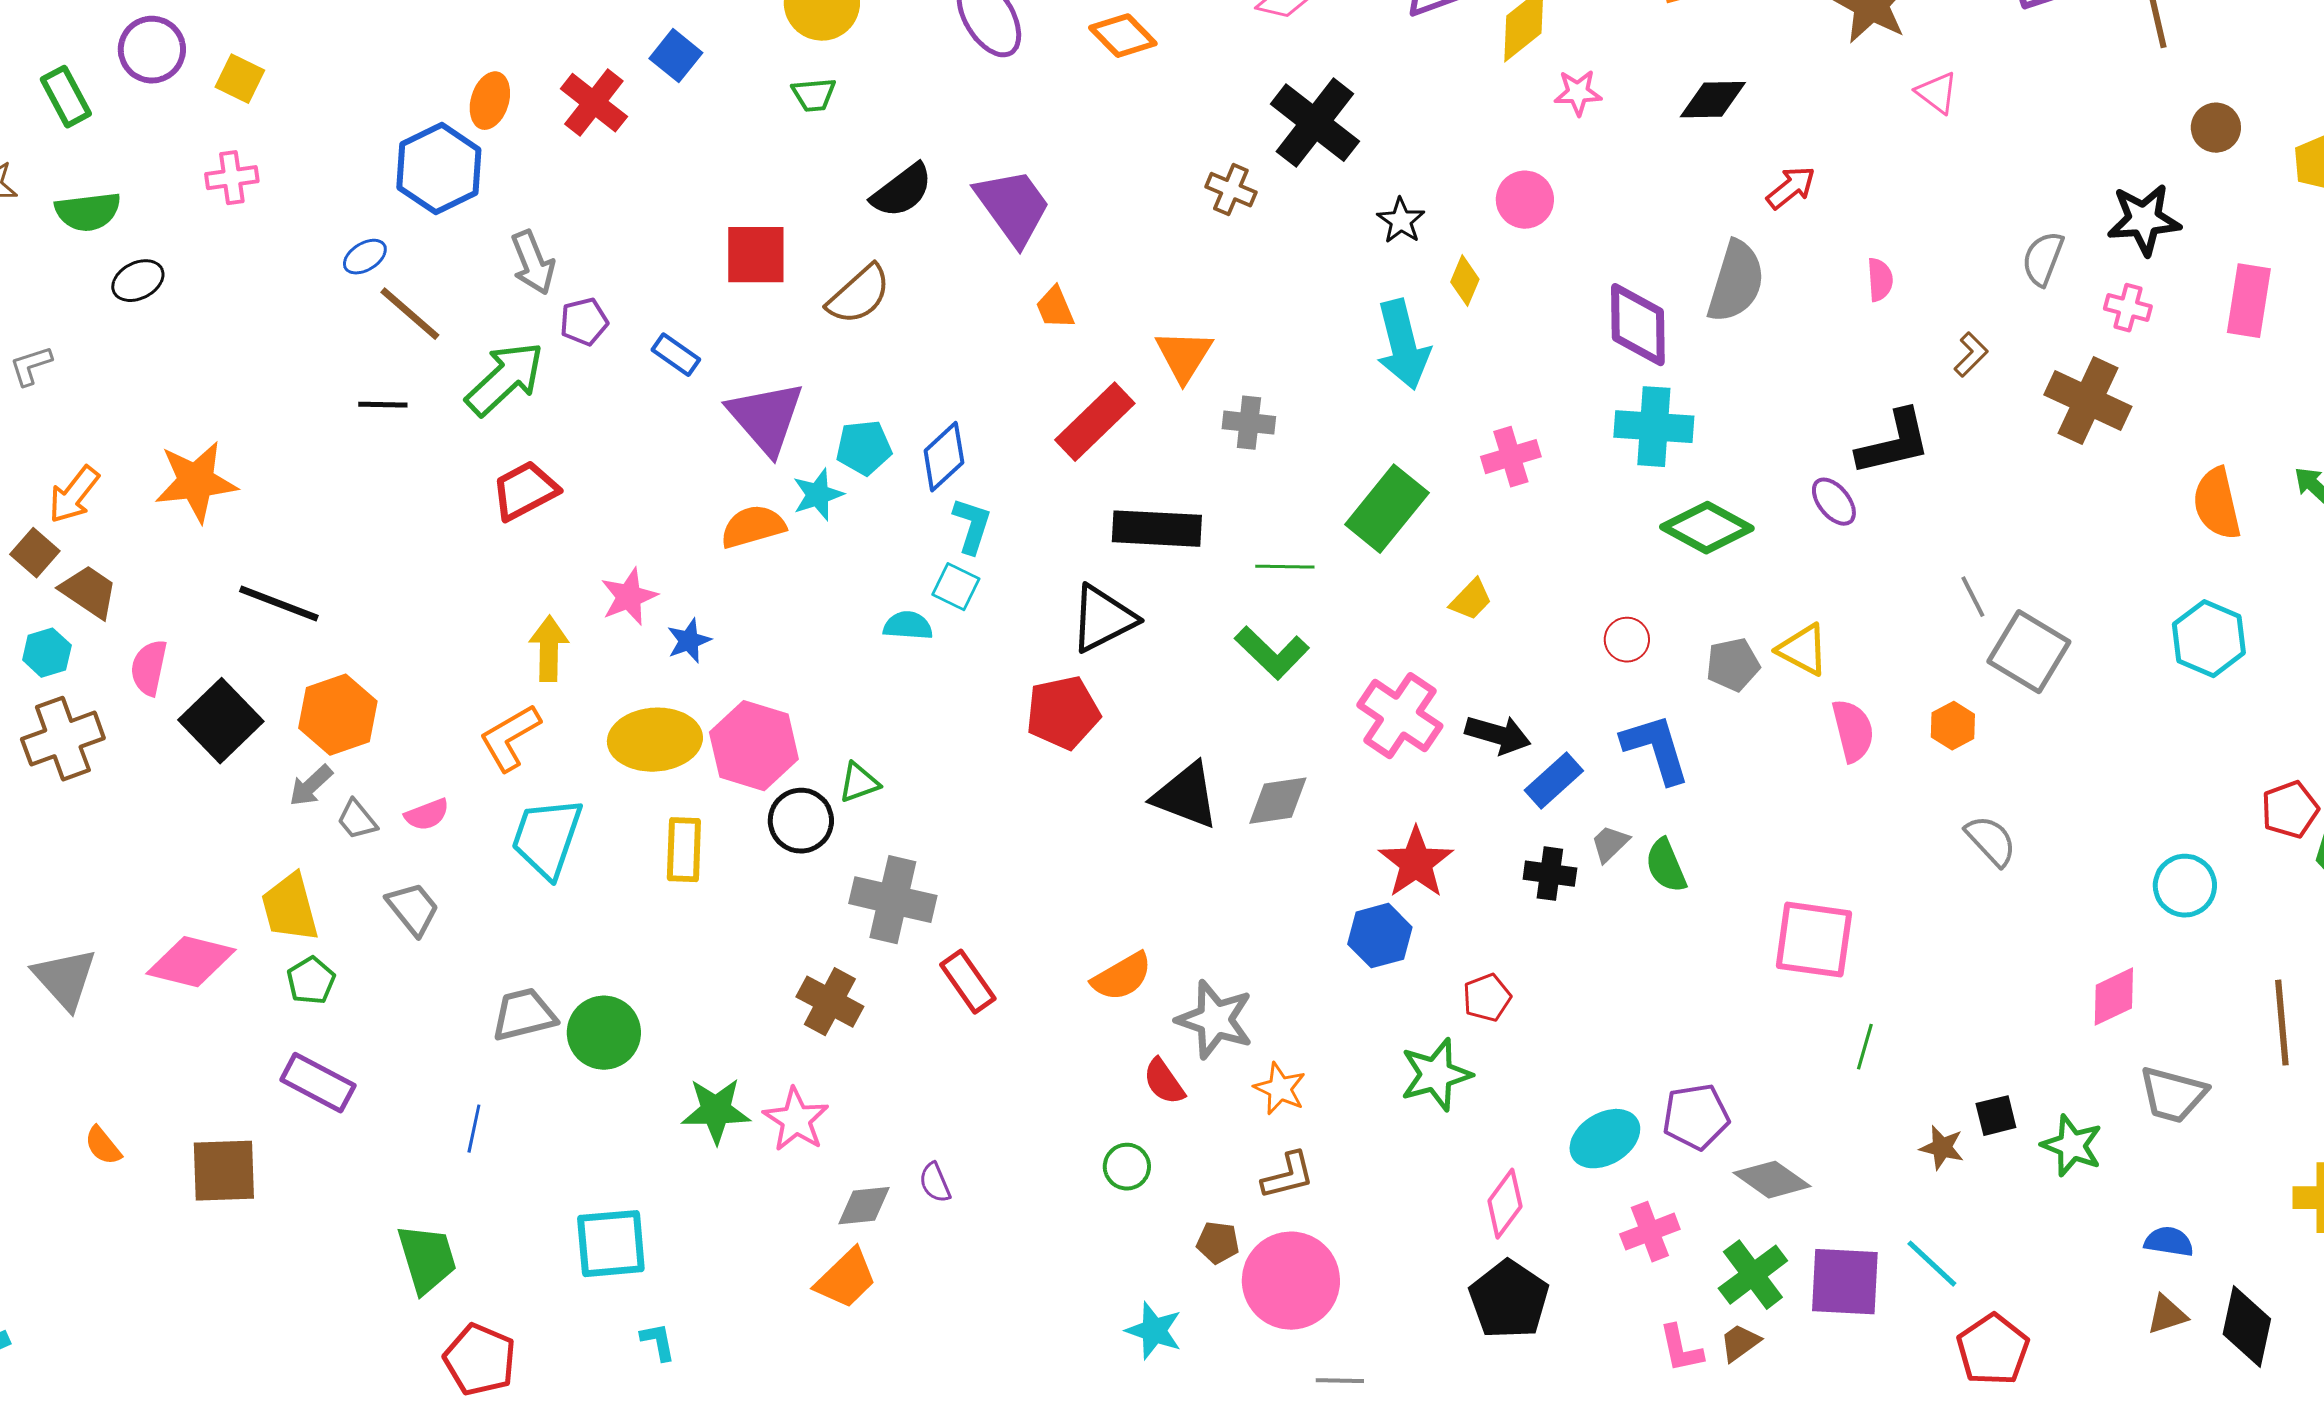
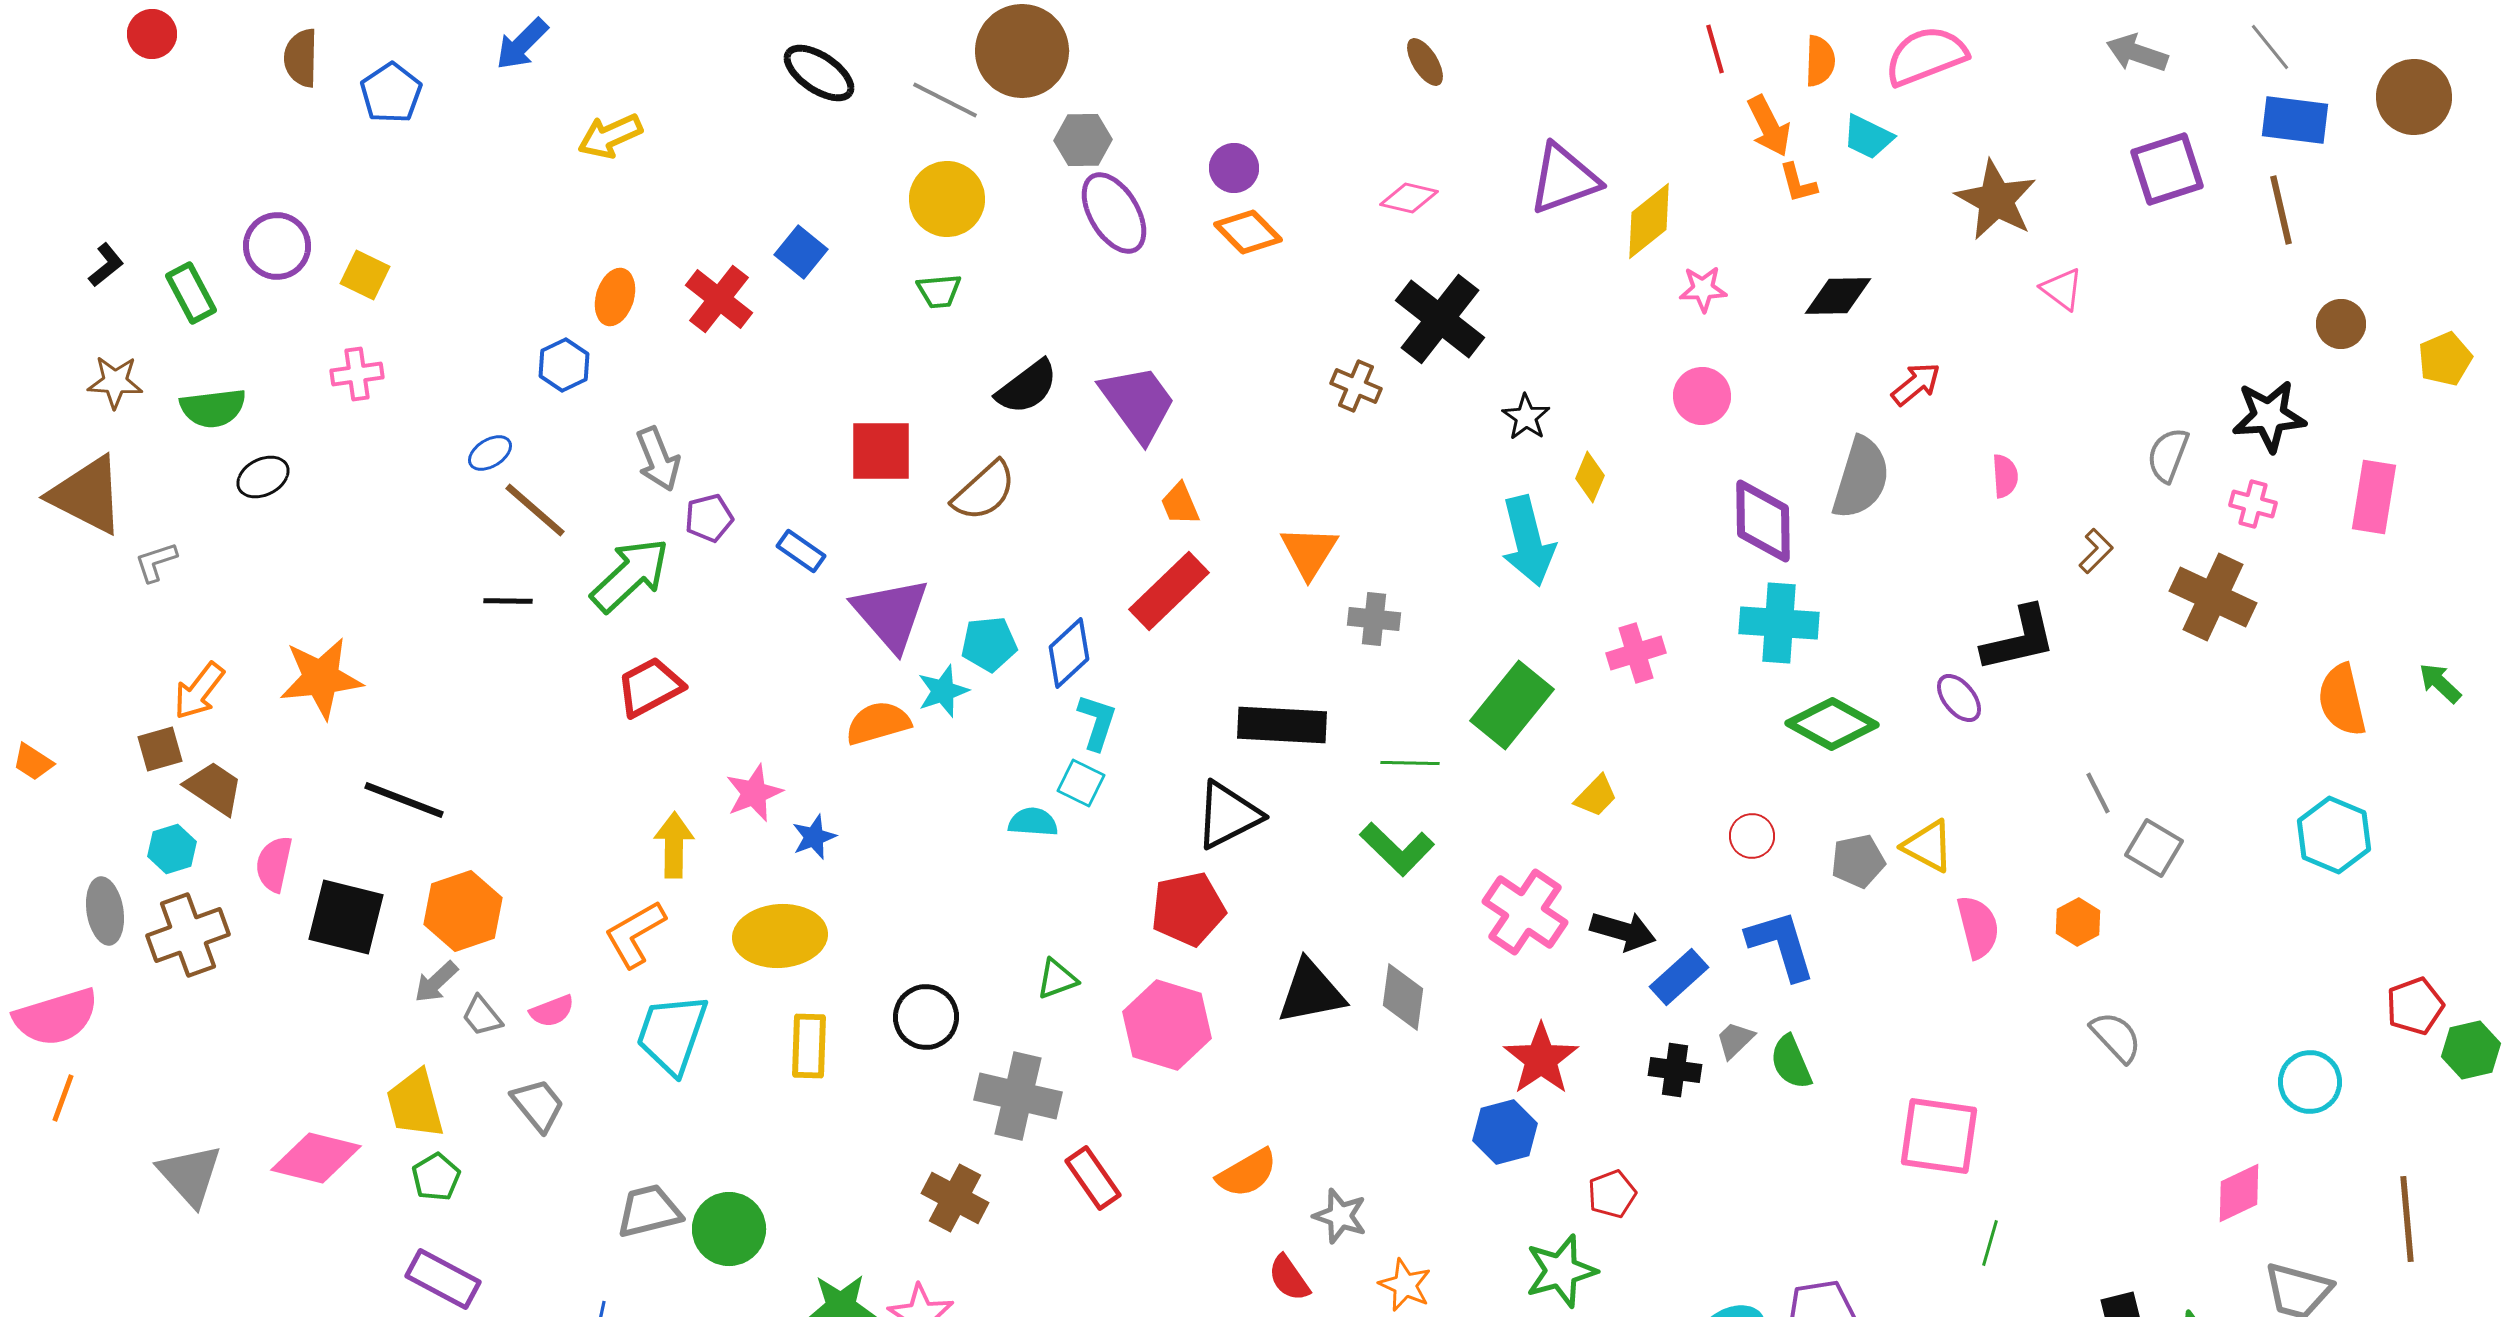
blue hexagon: (439, 169) -> (564, 365), size x0.6
pink circle: (1525, 200) -> (1702, 396), moved
red rectangle: (1095, 422) -> (1169, 591), moved
brown square: (35, 553) -> (160, 749), turned 33
gray square: (2029, 652) -> (2154, 848), size x0.7
black square: (221, 721) -> (346, 917), turned -32
pink hexagon: (754, 746) -> (1167, 1025), moved
green triangle: (859, 783) -> (1057, 979), moved
black triangle: (1186, 796) -> (1311, 992), turned -32
gray diamond: (1278, 801) -> (1403, 997), turned -74
gray star: (1215, 1020) -> (1340, 1216), size x0.7

